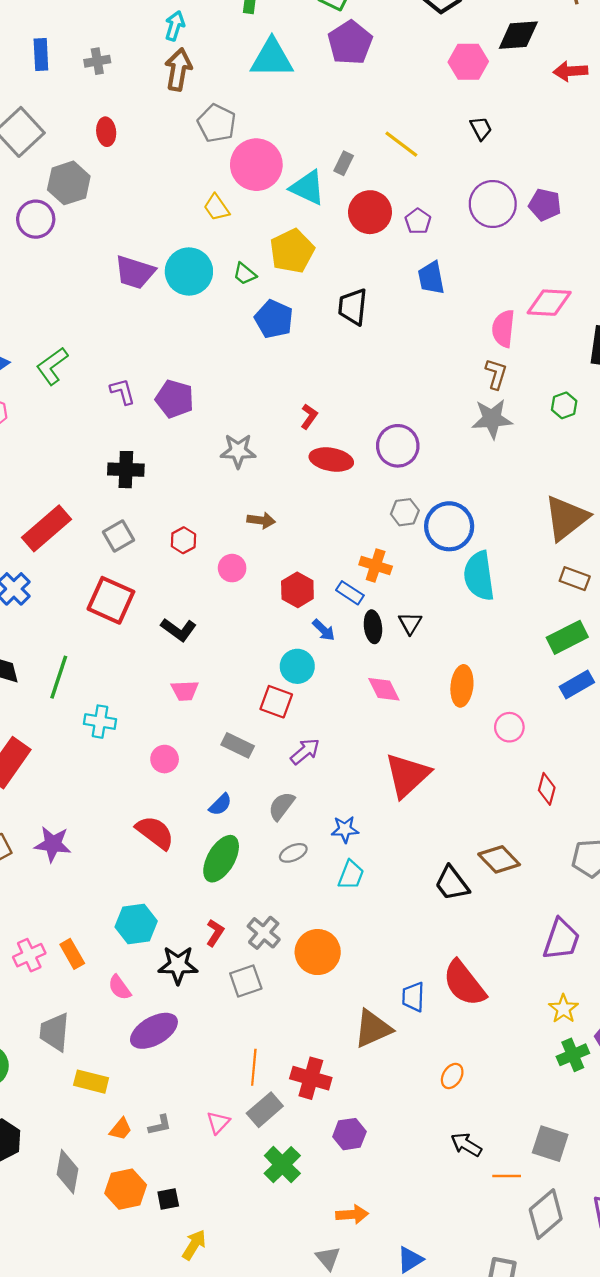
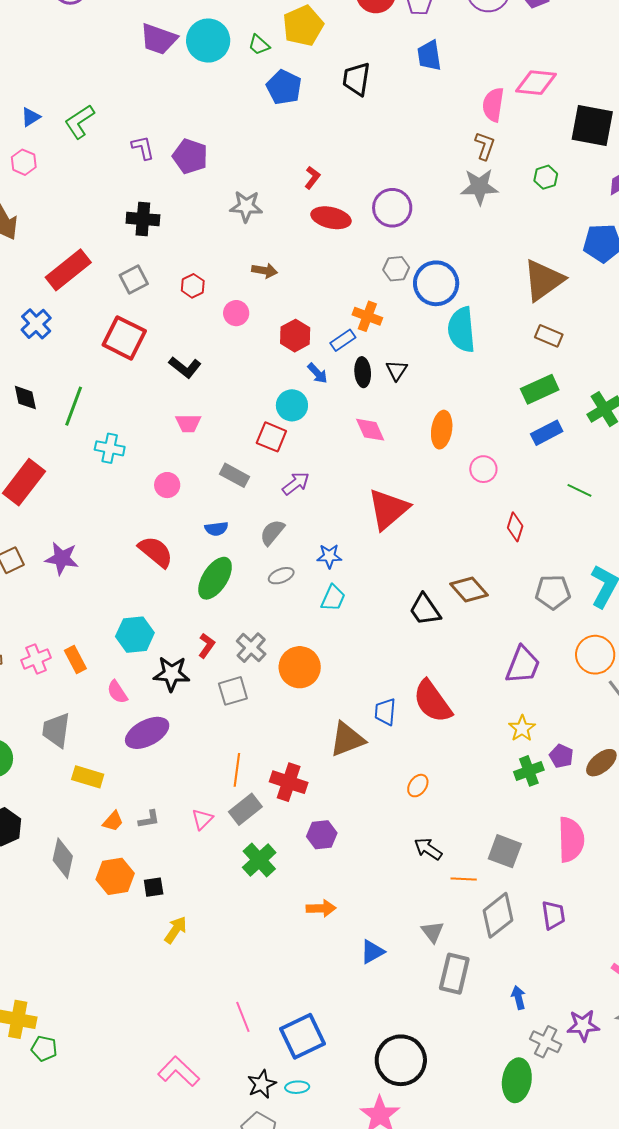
blue rectangle: (350, 593) -> (343, 340), turned -70
blue semicircle: (220, 805) -> (216, 529), turned 35
gray triangle: (328, 1258) -> (432, 932), moved

